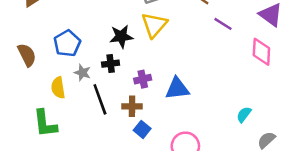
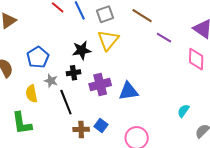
purple cross: (143, 79) -> (100, 85), size x1.5
brown cross: (132, 106) -> (81, 129), moved

